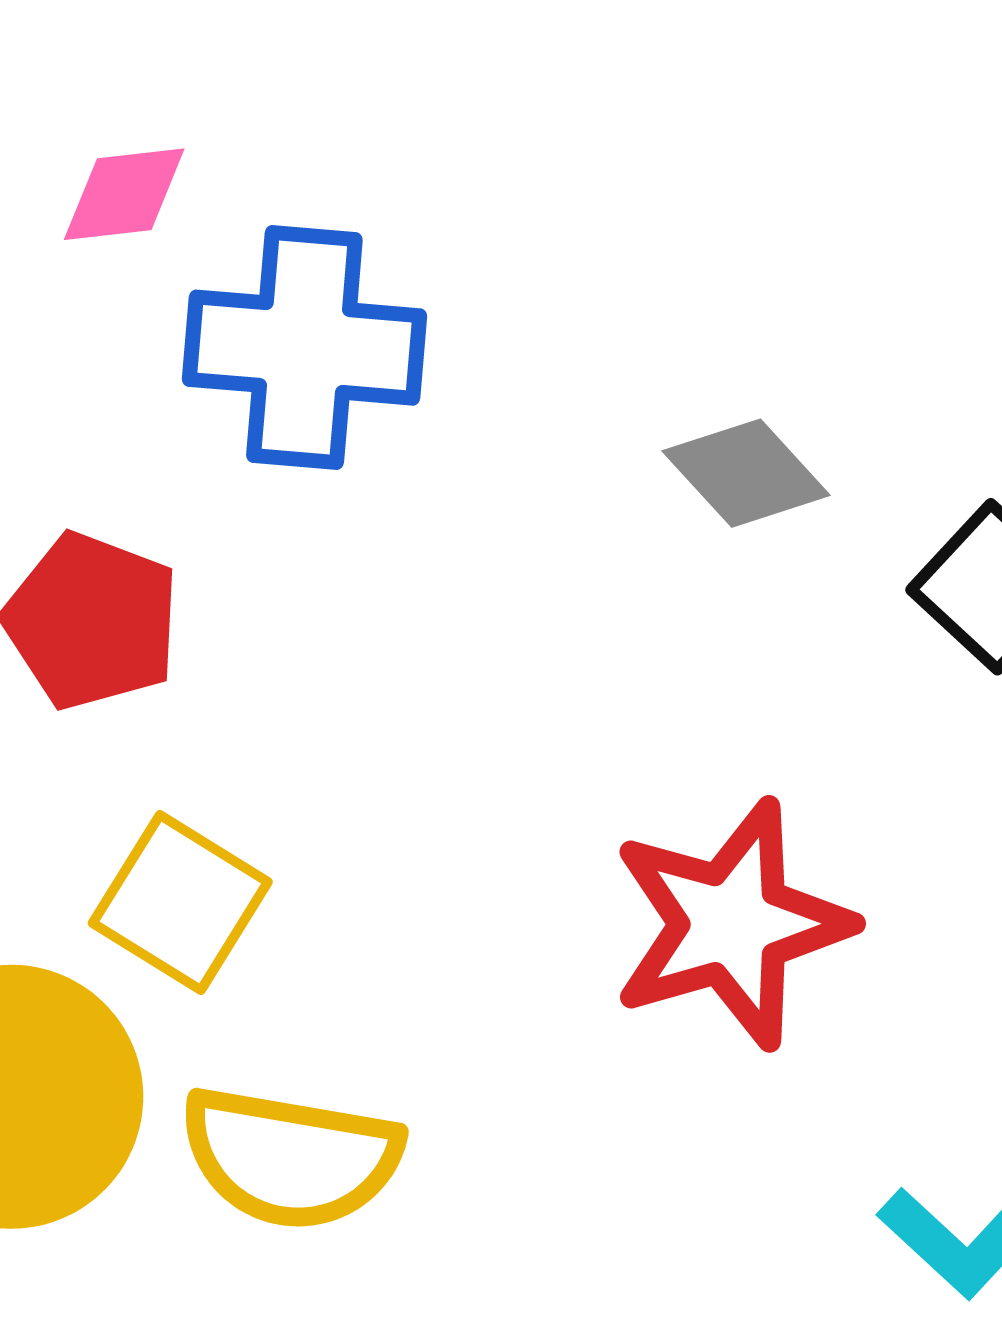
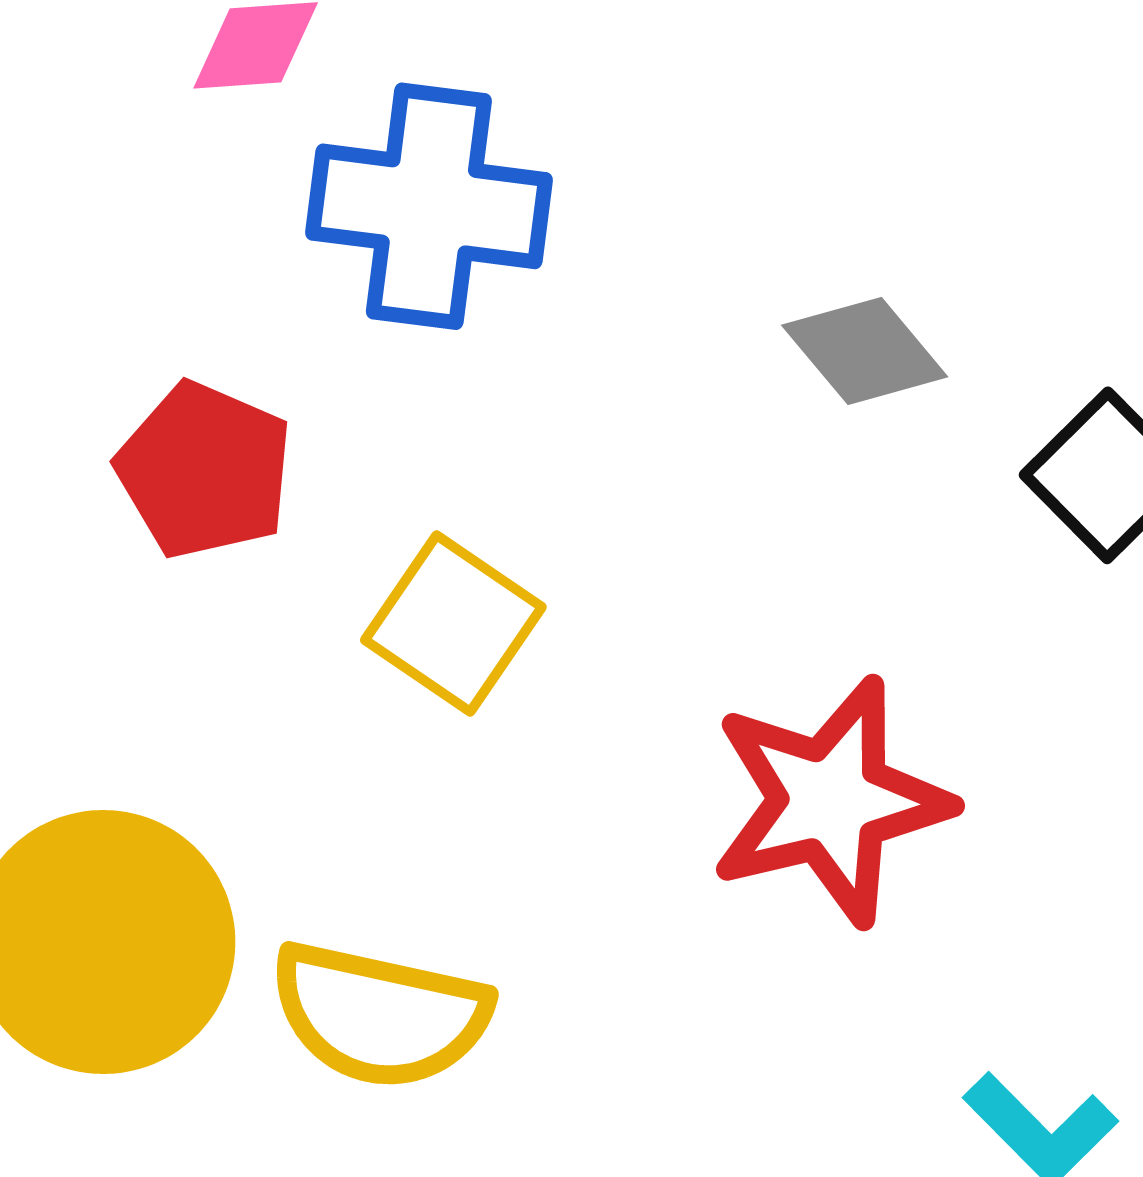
yellow square: (180, 903) -> (453, 623), moved

